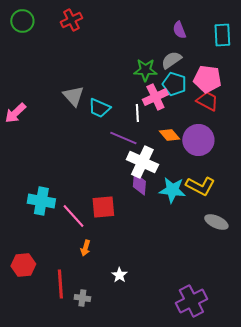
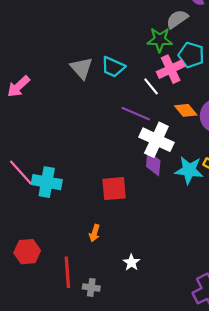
gray semicircle: (171, 60) -> (177, 19), moved
cyan trapezoid: (99, 108) -> (113, 67), moved
white line: (137, 113) -> (151, 86), turned -36
pink line: (73, 216) -> (21, 172), moved

